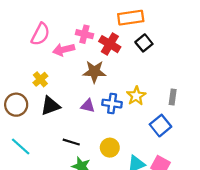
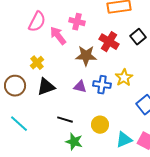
black square: (144, 43) -> (138, 37), moved
red cross: (110, 44) -> (109, 42), moved
pink arrow: (64, 50) -> (58, 36), turned 66

